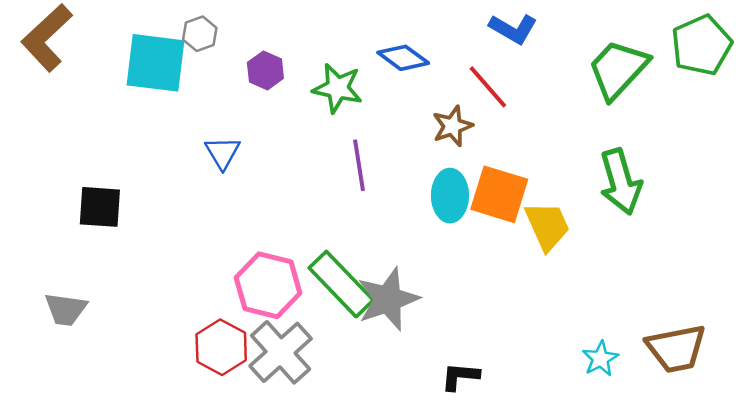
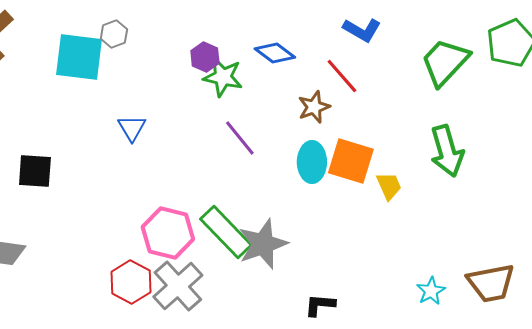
purple hexagon: (265, 70) -> (205, 57), moved
purple line: (359, 165) -> (240, 138), turned -30
yellow trapezoid: (547, 226) -> (389, 186), size x0.7

